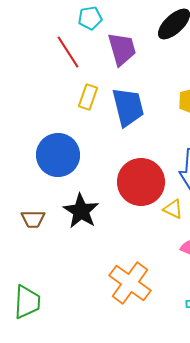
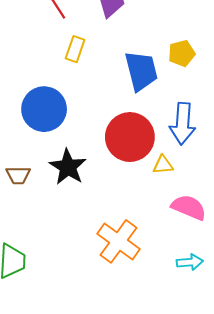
blue trapezoid: (128, 107) -> (141, 71), moved
yellow triangle: (173, 209) -> (163, 165), turned -30

